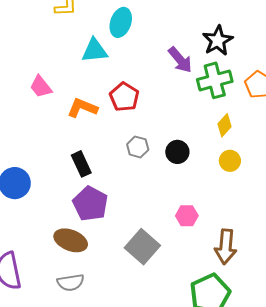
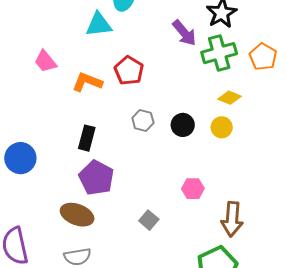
yellow diamond: (224, 125) -> (229, 98), turned 70
yellow circle: (230, 161) -> (222, 127), moved
black rectangle: (81, 164) -> (87, 138), turned 40
gray square: (142, 247) -> (149, 220), size x0.6

